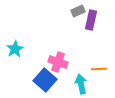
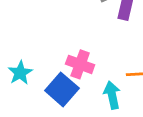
cyan star: (15, 49) -> (20, 73), moved

